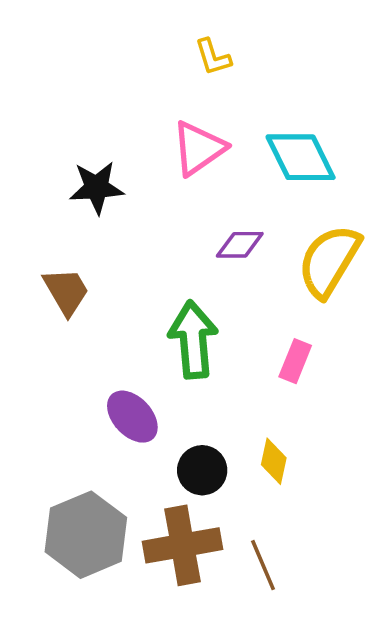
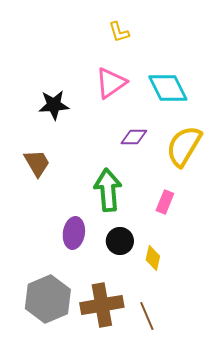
purple ellipse: (132, 417) -> (74, 233), turned 52
black circle: (202, 470) -> (120, 241), moved

